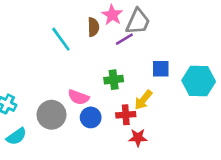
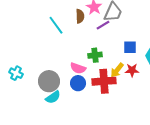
pink semicircle: (79, 97) -> (78, 68), moved
red cross: (126, 115) -> (104, 81), size x1.6
cyan semicircle: (16, 136) -> (53, 97), moved
red star: (138, 138) -> (132, 70), moved

